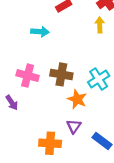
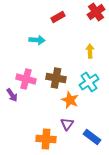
yellow arrow: (100, 25) -> (90, 51), moved
purple arrow: (12, 103) -> (12, 95), moved

